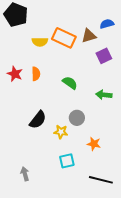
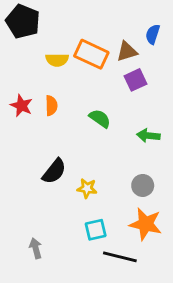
blue semicircle: (107, 24) -> (153, 34), turned -56
purple square: (104, 56) -> (136, 80), moved
gray circle: (77, 118) -> (143, 185), moved
orange star: (94, 144) -> (146, 224), moved, size x1.6
black line: (101, 180) -> (120, 257), moved

